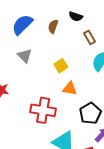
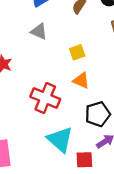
gray triangle: (25, 56) -> (39, 31), turned -35

